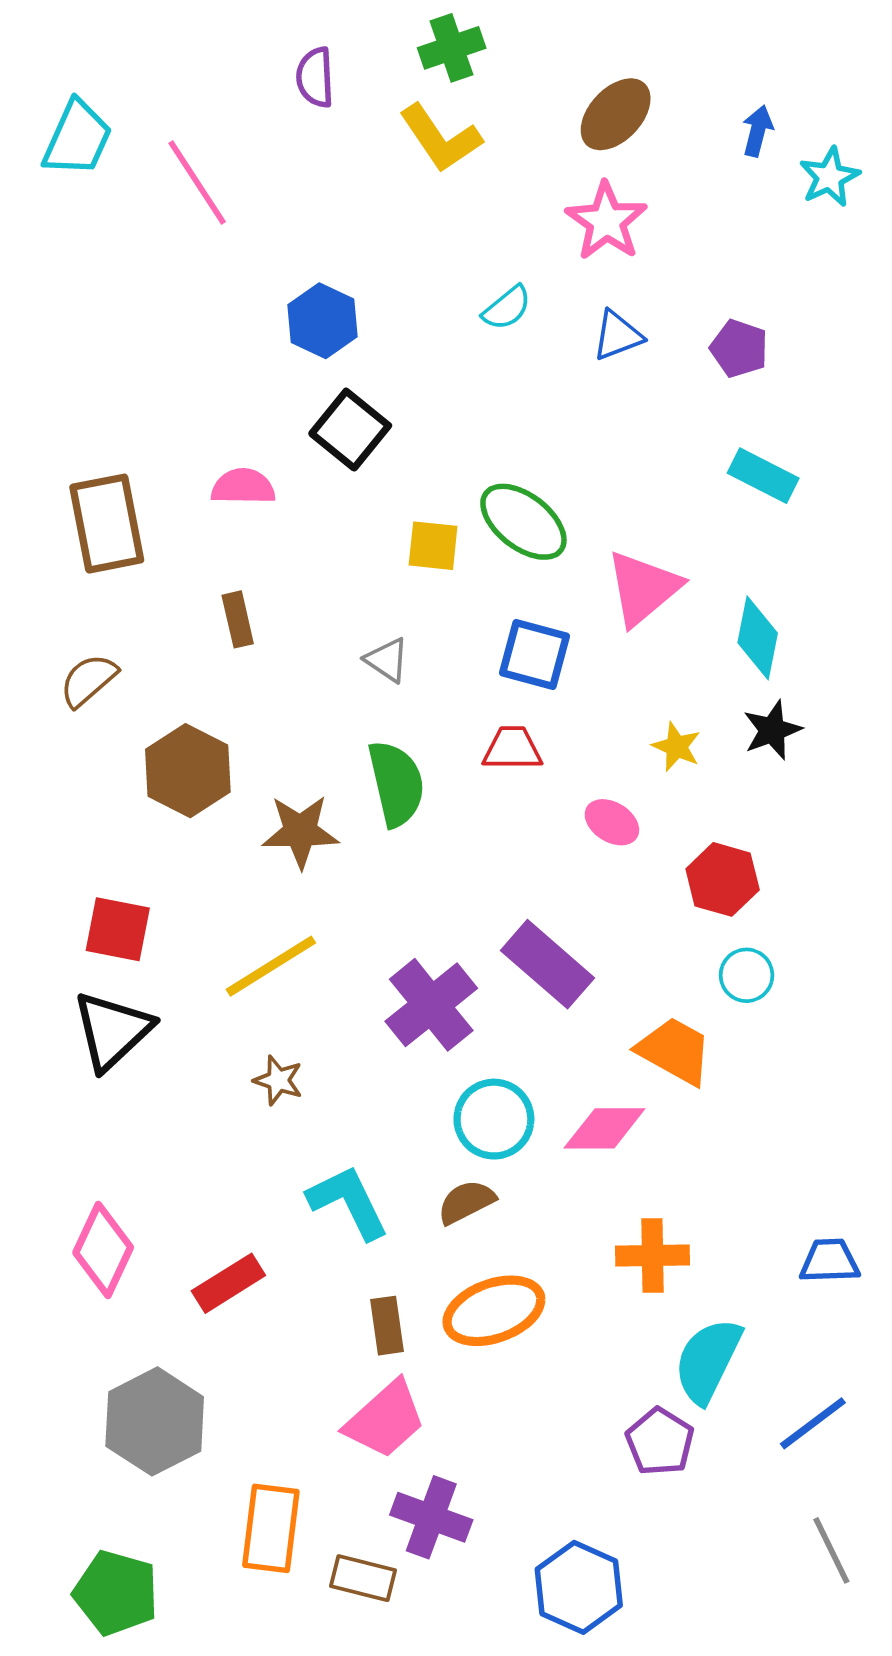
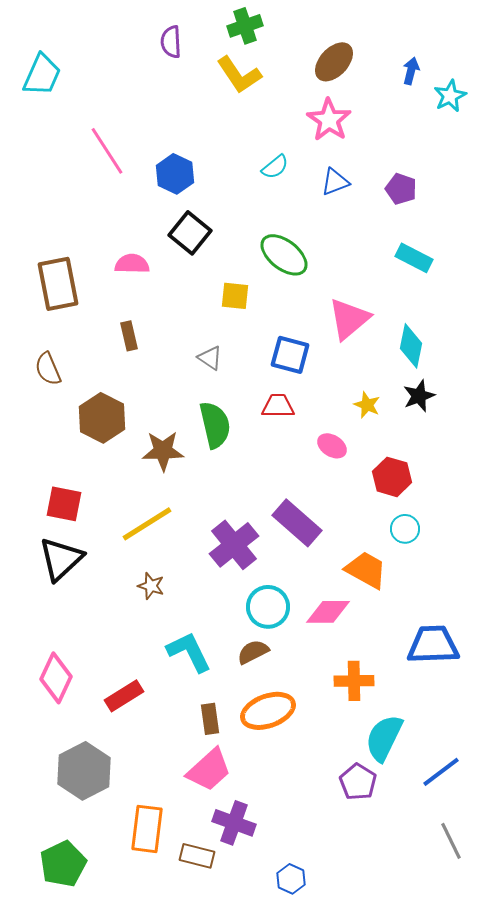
pink line: (197, 183) -> (107, 151), moved
green ellipse: (523, 522) -> (284, 255), moved
brown semicircle: (88, 680) -> (48, 369), turned -72
blue trapezoid: (829, 1261) -> (433, 645), moved, size x1.6
blue hexagon: (579, 1587) -> (291, 879), moved, size x0.6
green pentagon: (116, 1593) -> (63, 864), turned 30

